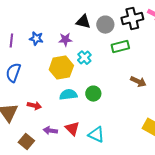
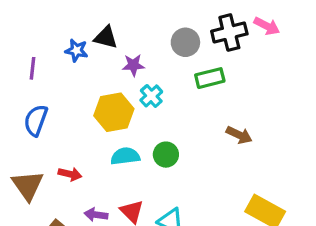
black triangle: (83, 22) -> (106, 37), moved
blue star: (36, 39) -> (76, 50), moved
purple star: (65, 40) -> (133, 65), moved

